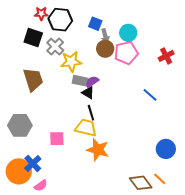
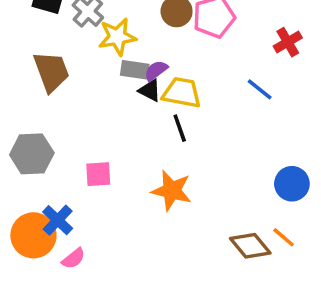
red cross: (166, 56) -> (288, 42), moved
black line: (91, 113) -> (180, 128), moved
yellow trapezoid: (86, 128) -> (182, 93), moved

